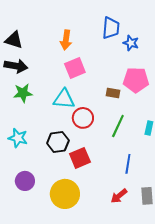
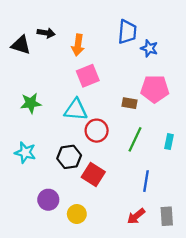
black arrow: (16, 66) -> (46, 33), moved, size x0.7
red square: (80, 158) -> (93, 174), turned -35
purple circle: (25, 181) -> (48, 200), moved
yellow circle: (65, 194) -> (77, 214), size x0.6

